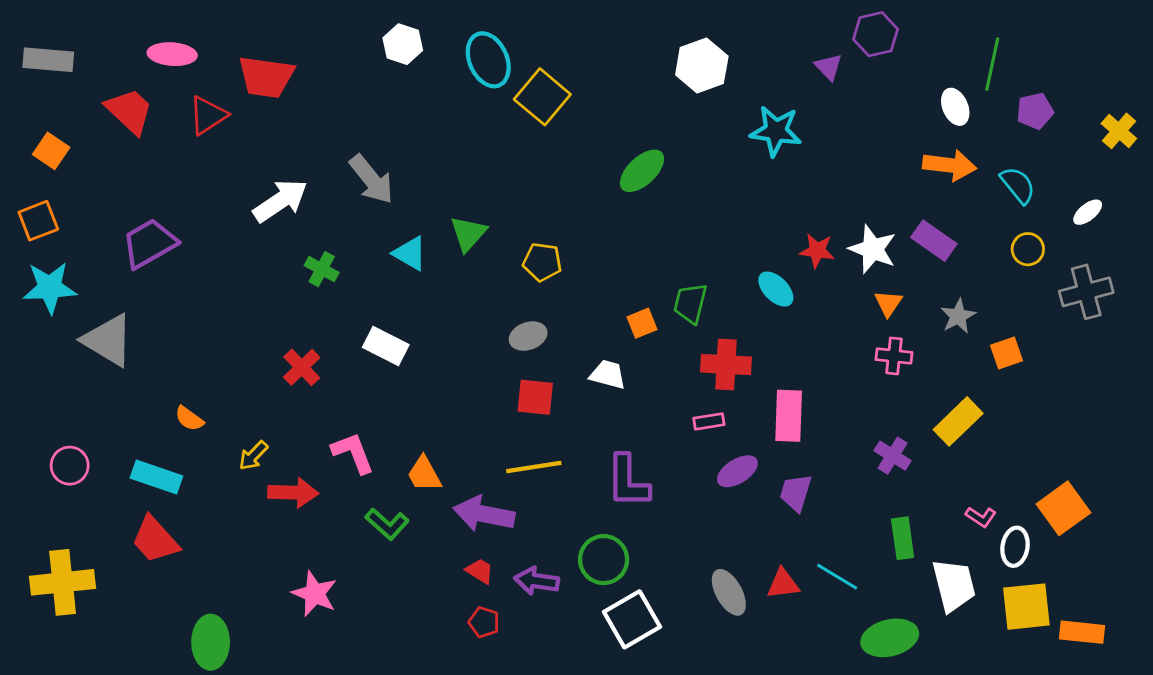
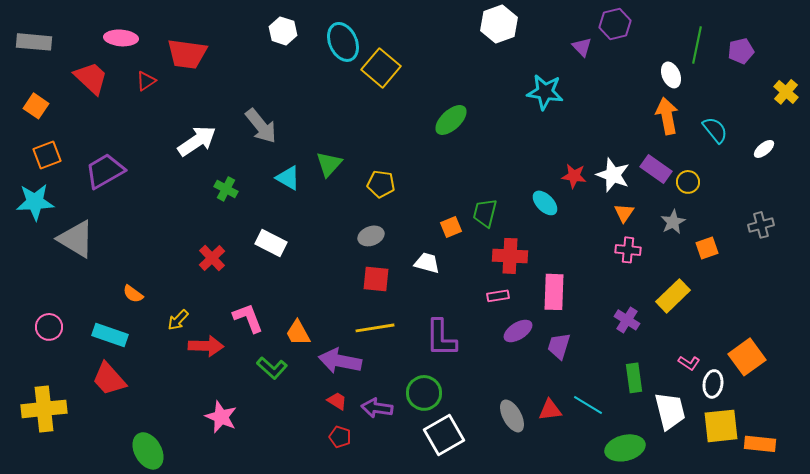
white hexagon: (702, 65) -> (499, 24), moved
purple pentagon: (1035, 111) -> (741, 51), moved
red triangle: (208, 115) -> (146, 81), size x0.7
orange arrow: (950, 165) -> (667, 116), turned -108
orange square: (38, 221) -> (47, 155), moved
yellow circle: (1028, 249) -> (688, 182), moved
gray cross: (1086, 292) -> (761, 225), moved, size x0.7
green ellipse: (211, 642) -> (148, 451), turned -30

